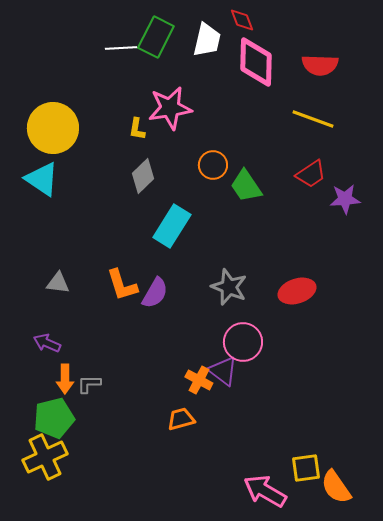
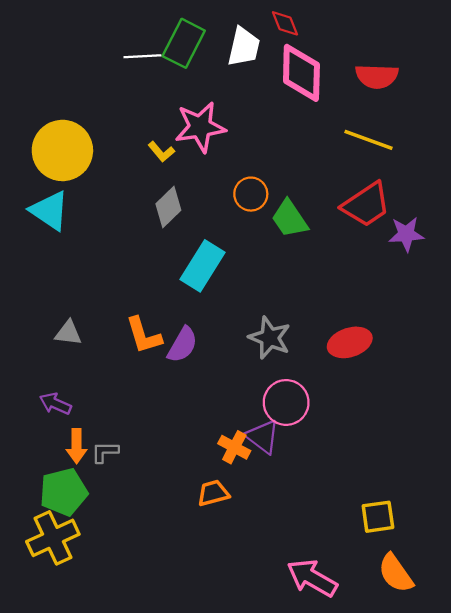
yellow L-shape: (137, 129) -> (161, 152), turned -50
red trapezoid: (311, 174) -> (366, 205), size x1.4
yellow square: (306, 468) -> (378, 517), moved

